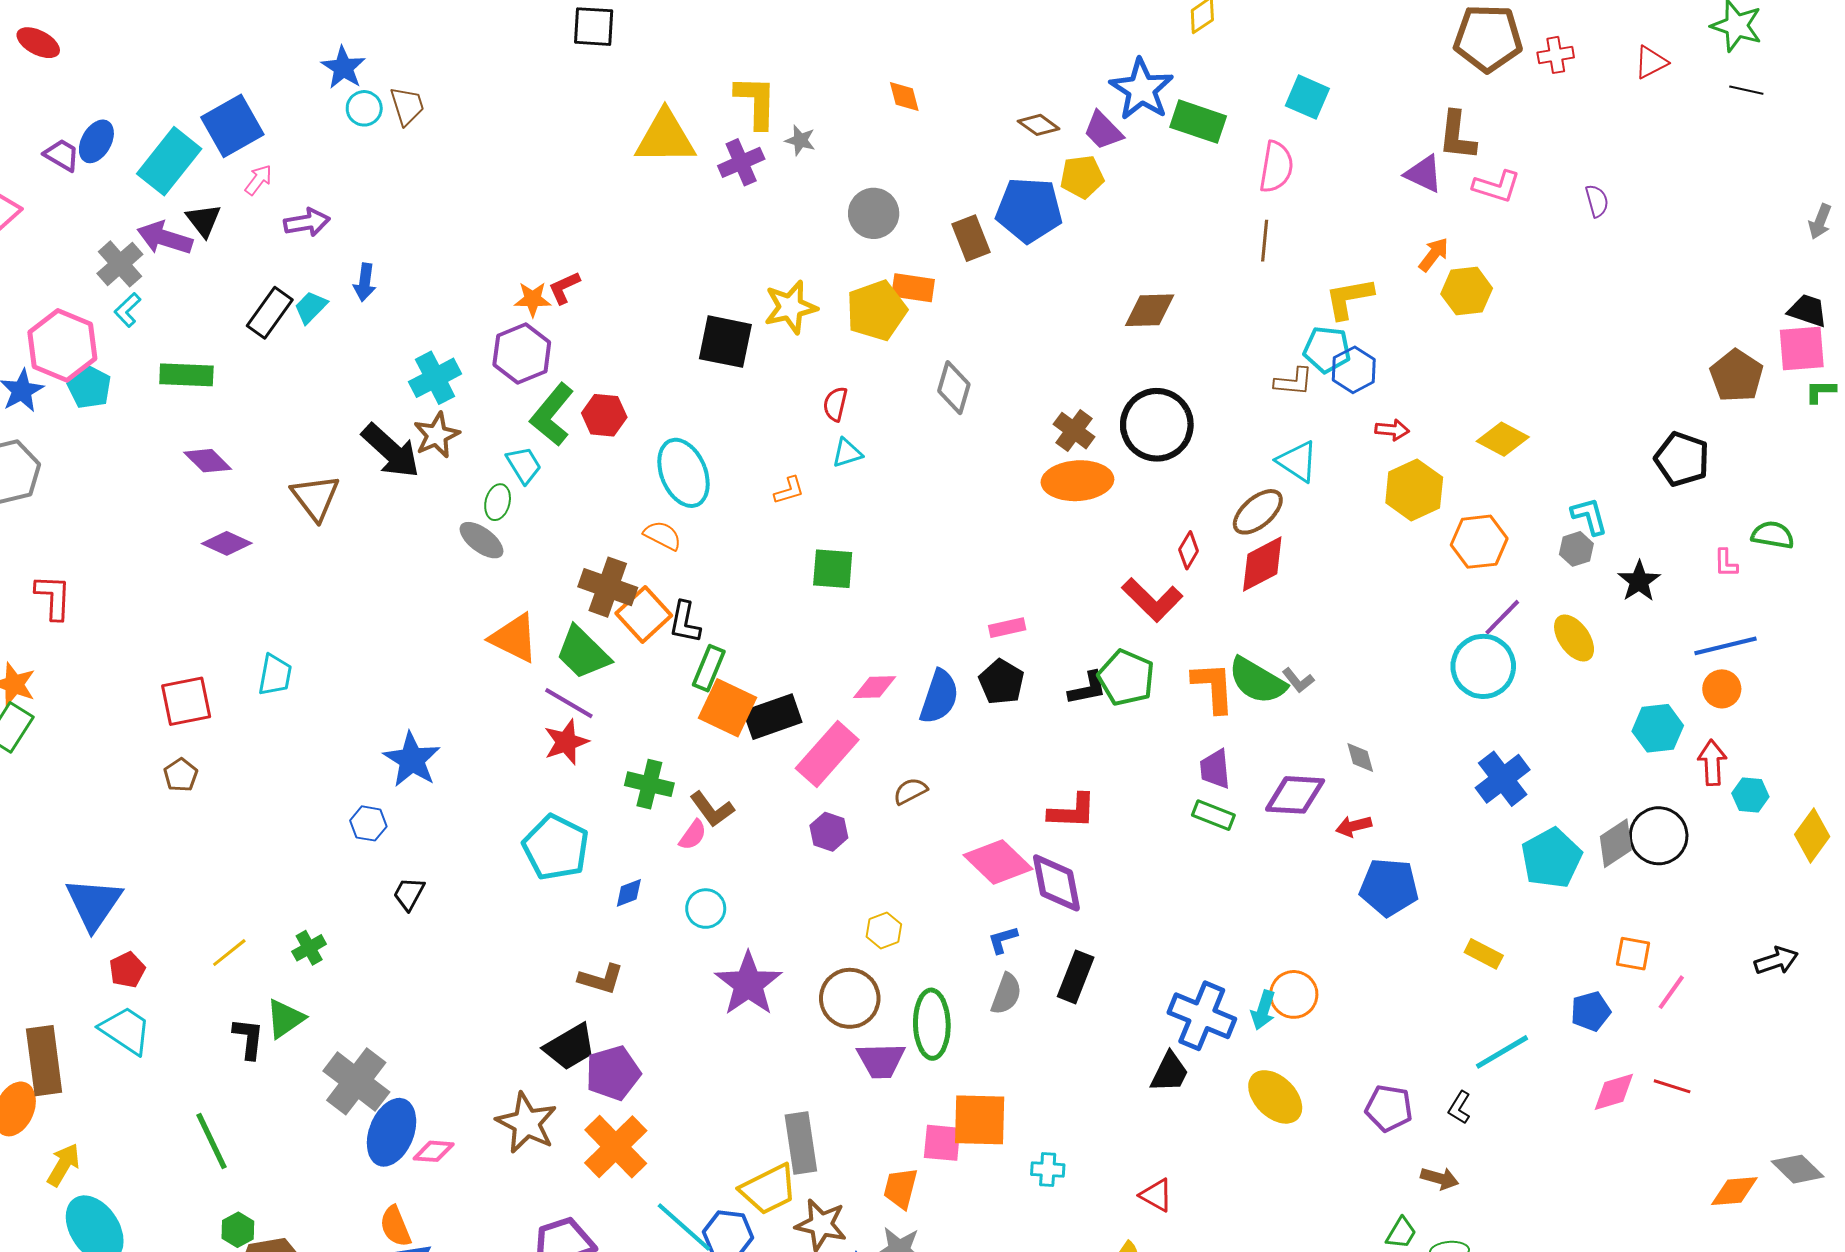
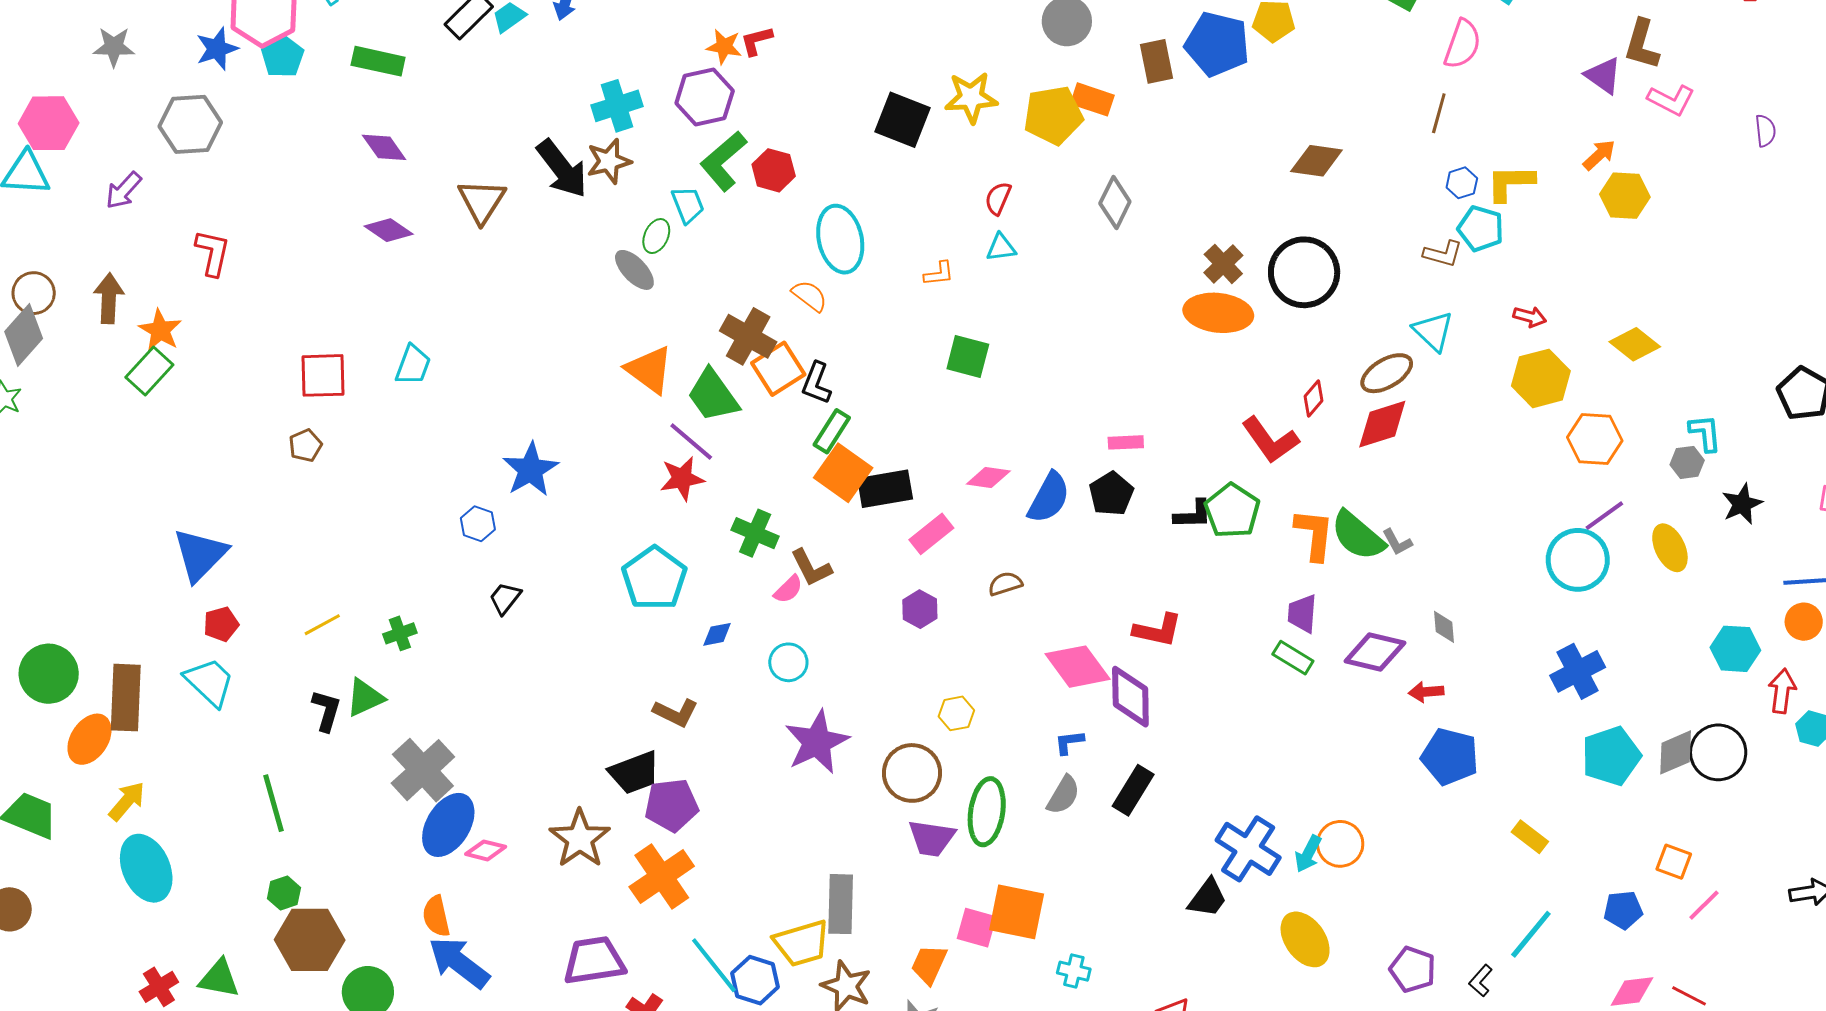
blue hexagon: (1354, 370) -> (1462, 183), moved, size x0.7
pink rectangle: (827, 754) -> (931, 534), size x0.7
cyan line: (1502, 1052) -> (1531, 934), turned -30

